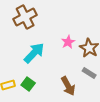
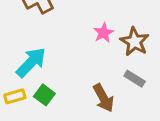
cyan arrow: (34, 53) -> (31, 62), moved

